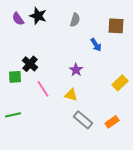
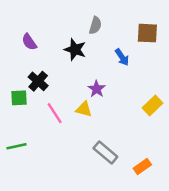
black star: (38, 16) -> (75, 50), moved
purple semicircle: (18, 19) -> (29, 42), moved
yellow triangle: (71, 95) -> (84, 109), moved
orange rectangle: (112, 122) -> (142, 166), moved

